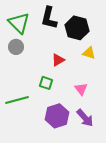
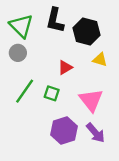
pink triangle: (81, 89) -> (91, 100), size x1.6
green line: (17, 100) -> (25, 91), moved, turned -40

